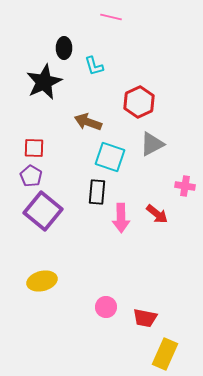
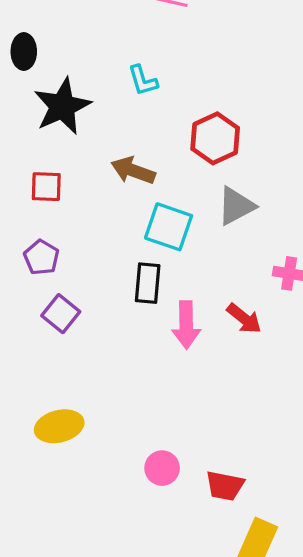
black ellipse: (64, 48) -> (24, 52), moved
red square: (34, 148) -> (46, 187), moved
purple square: (43, 211) -> (61, 314), size x0.6

